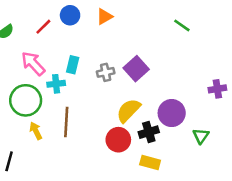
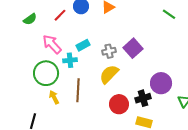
cyan rectangle: (73, 65) -> (83, 45), turned 48
yellow semicircle: (128, 110) -> (109, 74), moved

